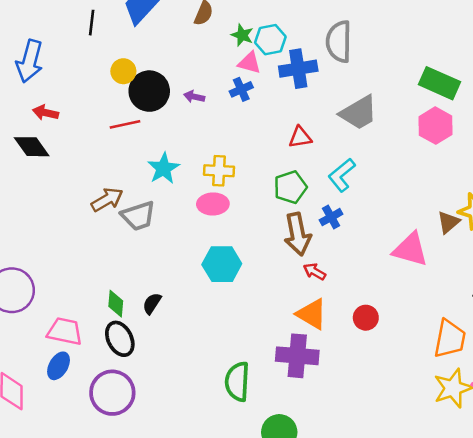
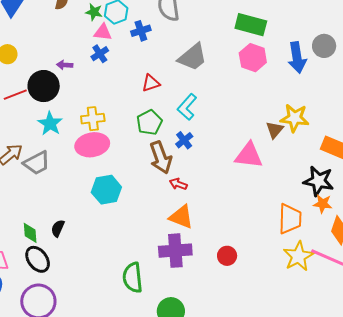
blue cross: (298, 69) -> (141, 31), size x0.7
black circle: (149, 91) -> (44, 86), moved
pink ellipse: (213, 204) -> (92, 145), size x1.4
red circle: (366, 318) -> (227, 256), moved

